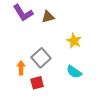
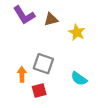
yellow star: (74, 41) -> (77, 32), moved
gray square: (41, 58) -> (43, 64), turned -30

